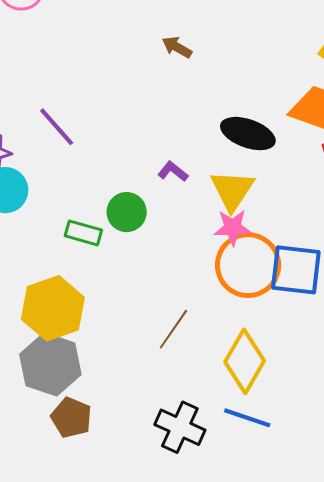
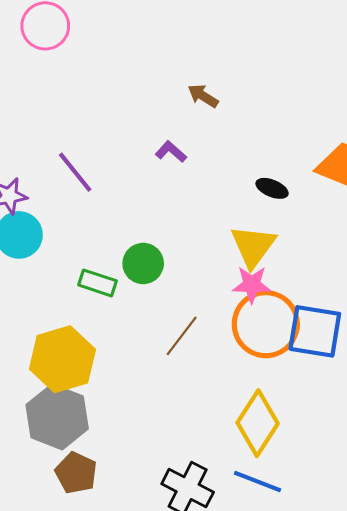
black ellipse: (248, 134) -> (272, 188), size x0.6
purple L-shape: (173, 171) -> (171, 152), moved
brown line: (173, 329) -> (182, 336), moved

